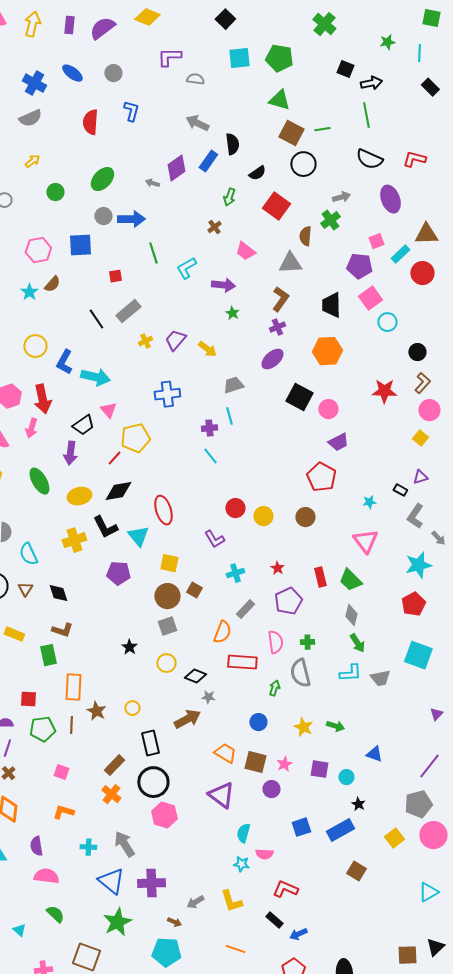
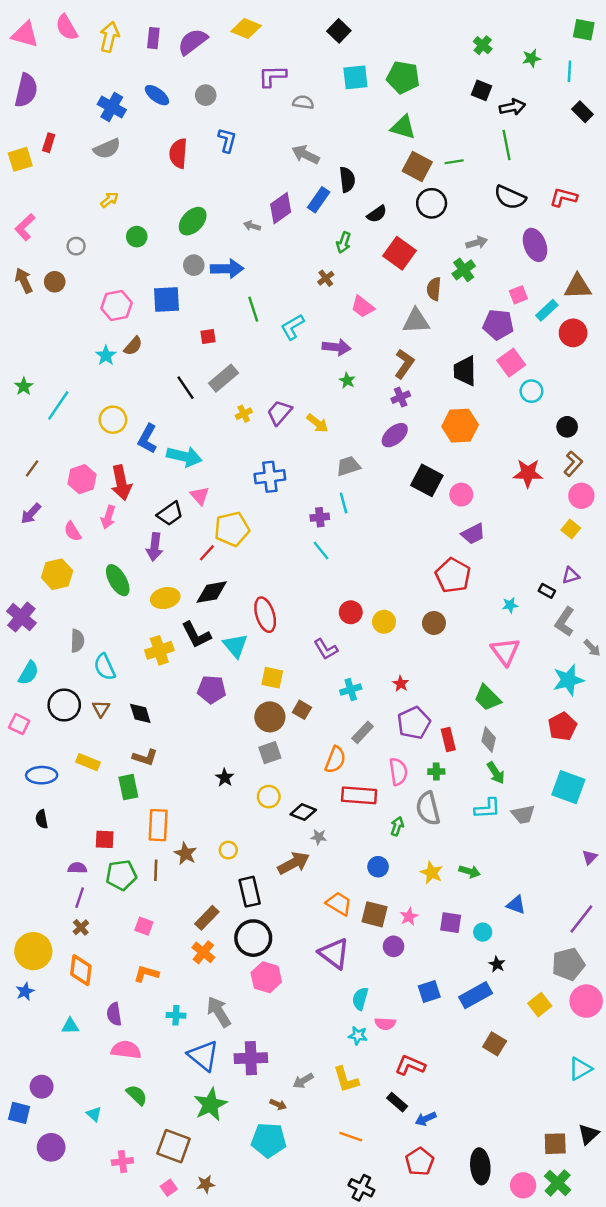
green cross: (324, 24) -> (483, 45), moved, size x0.7
red rectangle: (320, 577) -> (448, 739), moved

